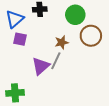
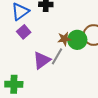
green circle: (75, 15) -> (77, 40), moved
purple square: (20, 39) -> (24, 32), turned 32

